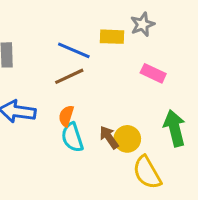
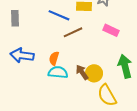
brown line: (69, 76) -> (73, 32), moved
cyan semicircle: (72, 137) -> (58, 72), turned 114

